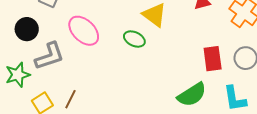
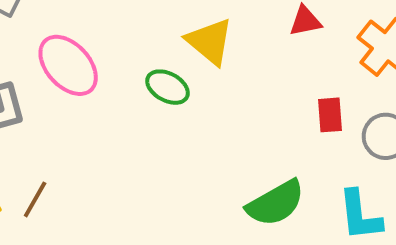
red rectangle: (213, 59) -> (330, 115), moved, size x0.7

